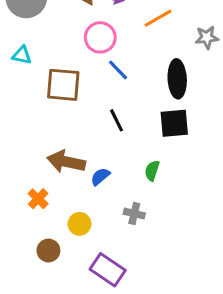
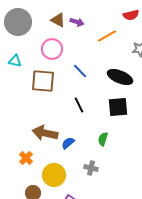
pink circle: (100, 37) -> (52, 49), moved
black ellipse: (177, 79) -> (120, 77), turned -65
yellow circle: (80, 224) -> (54, 175), size x1.5

